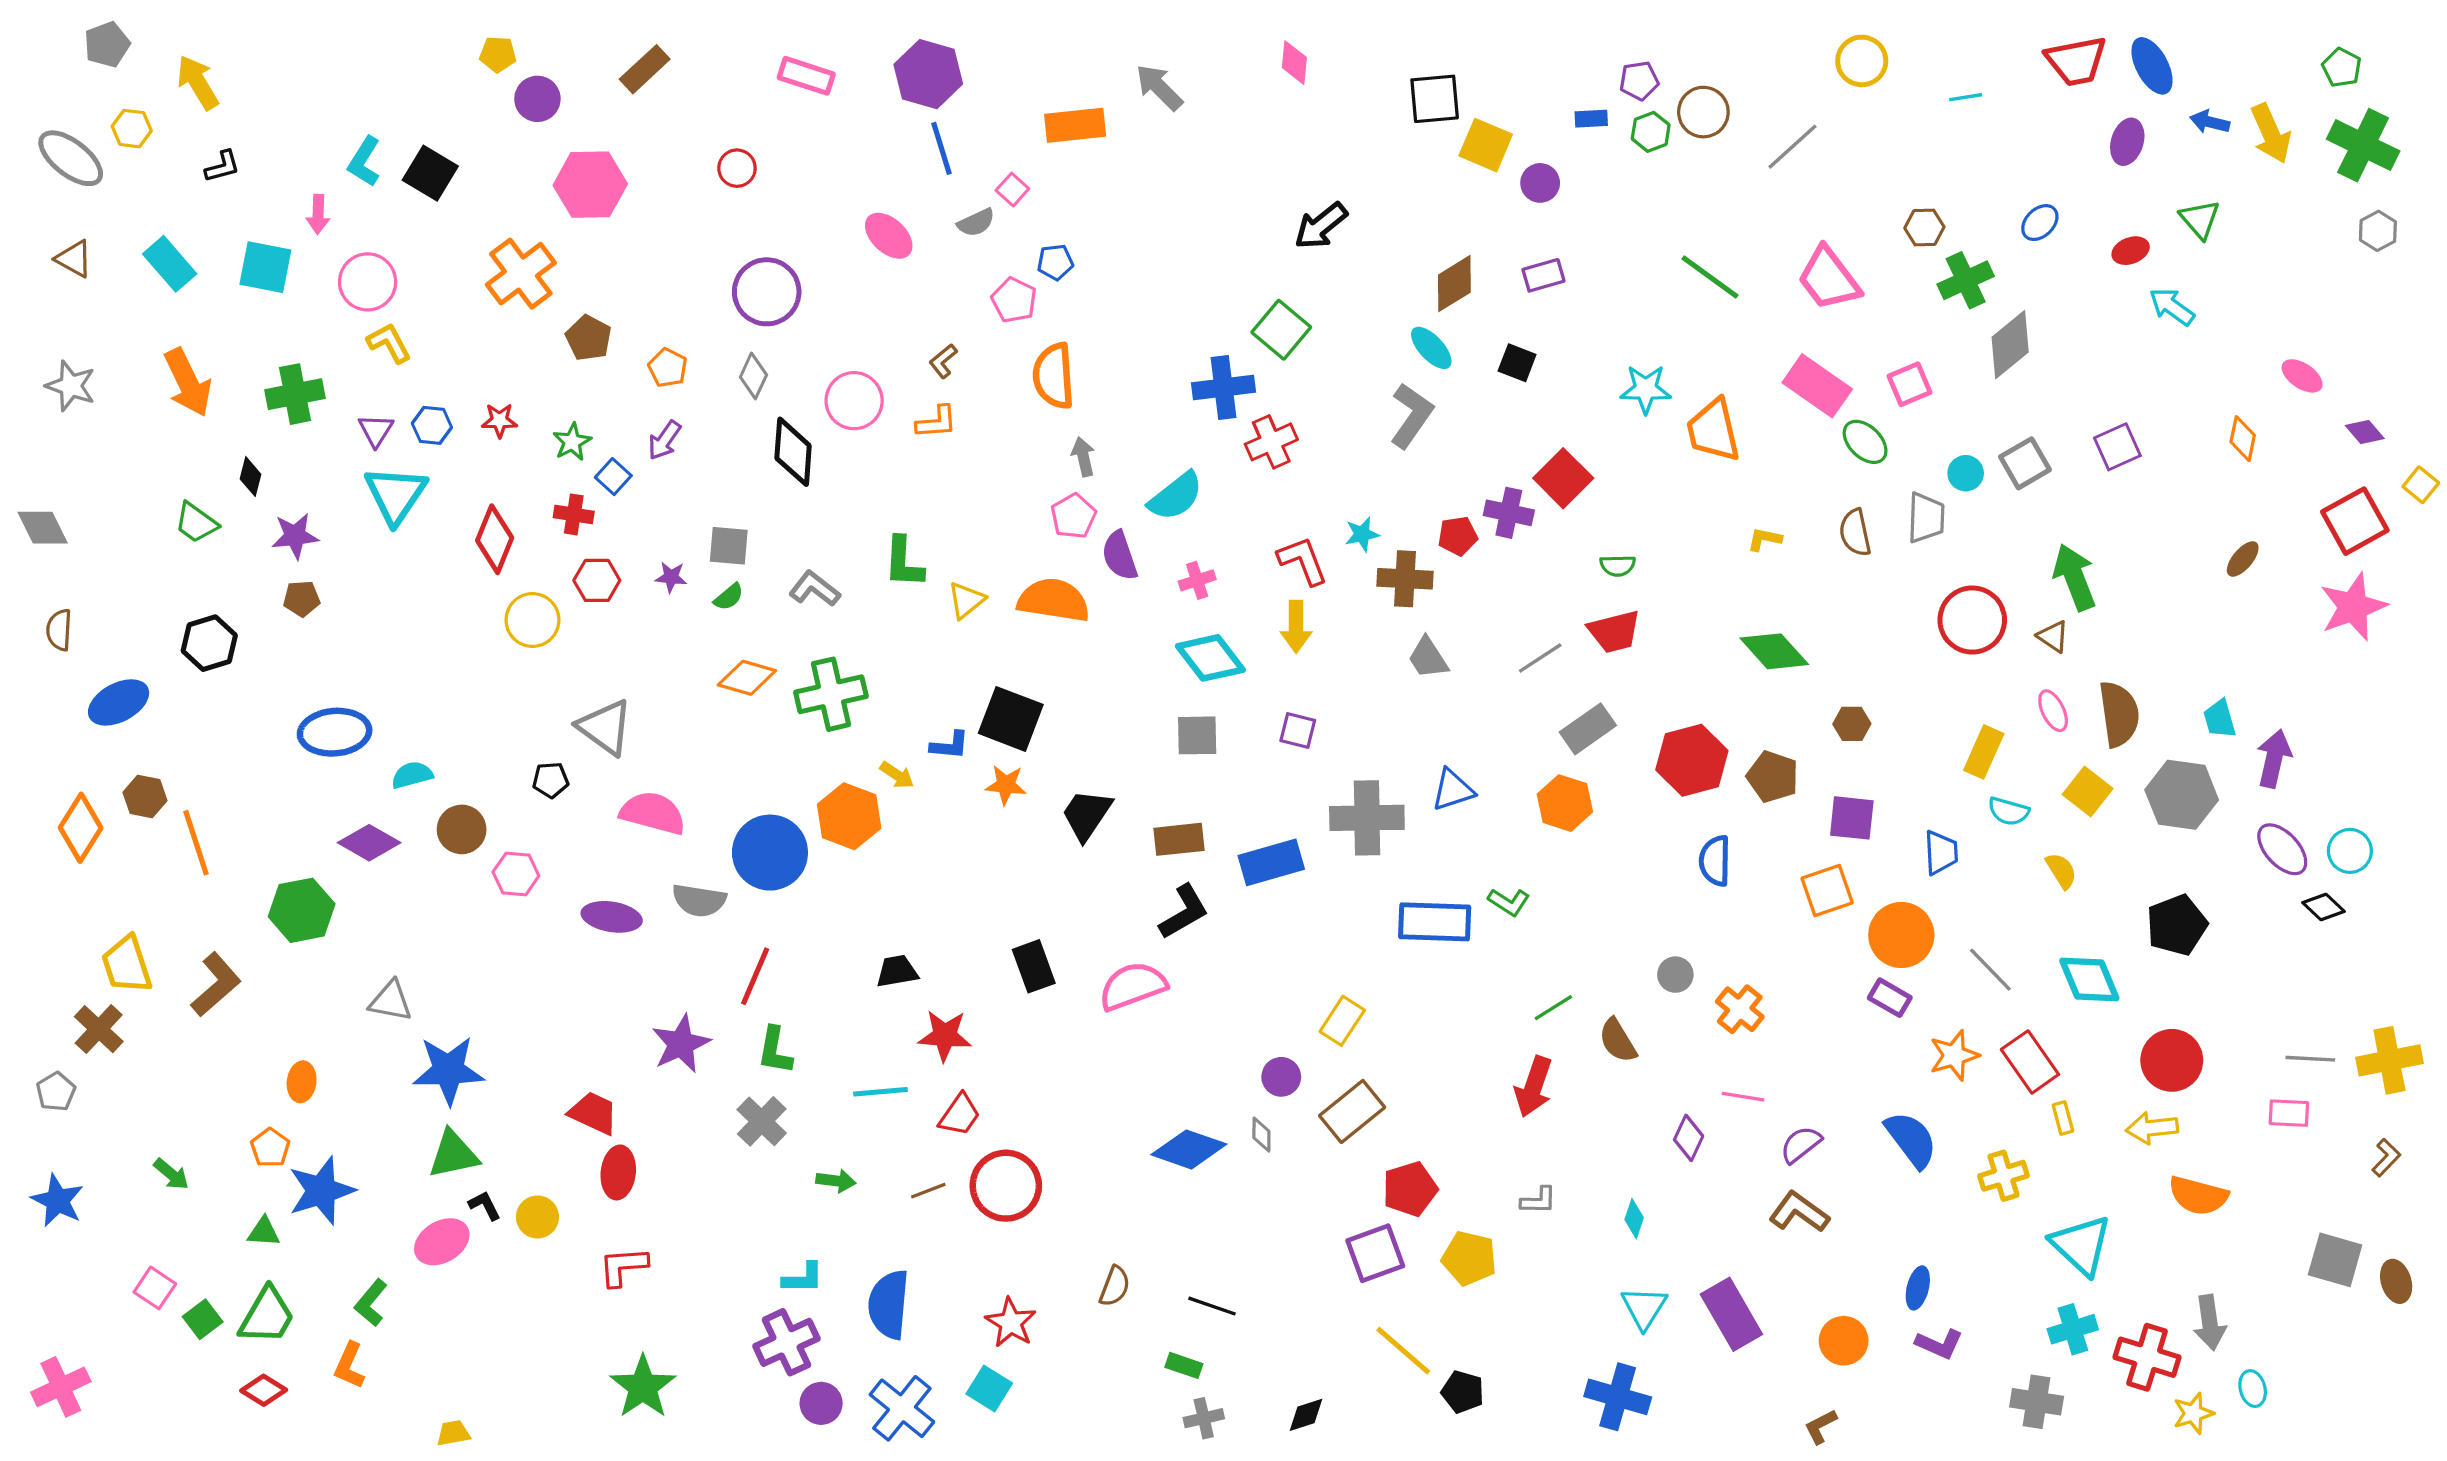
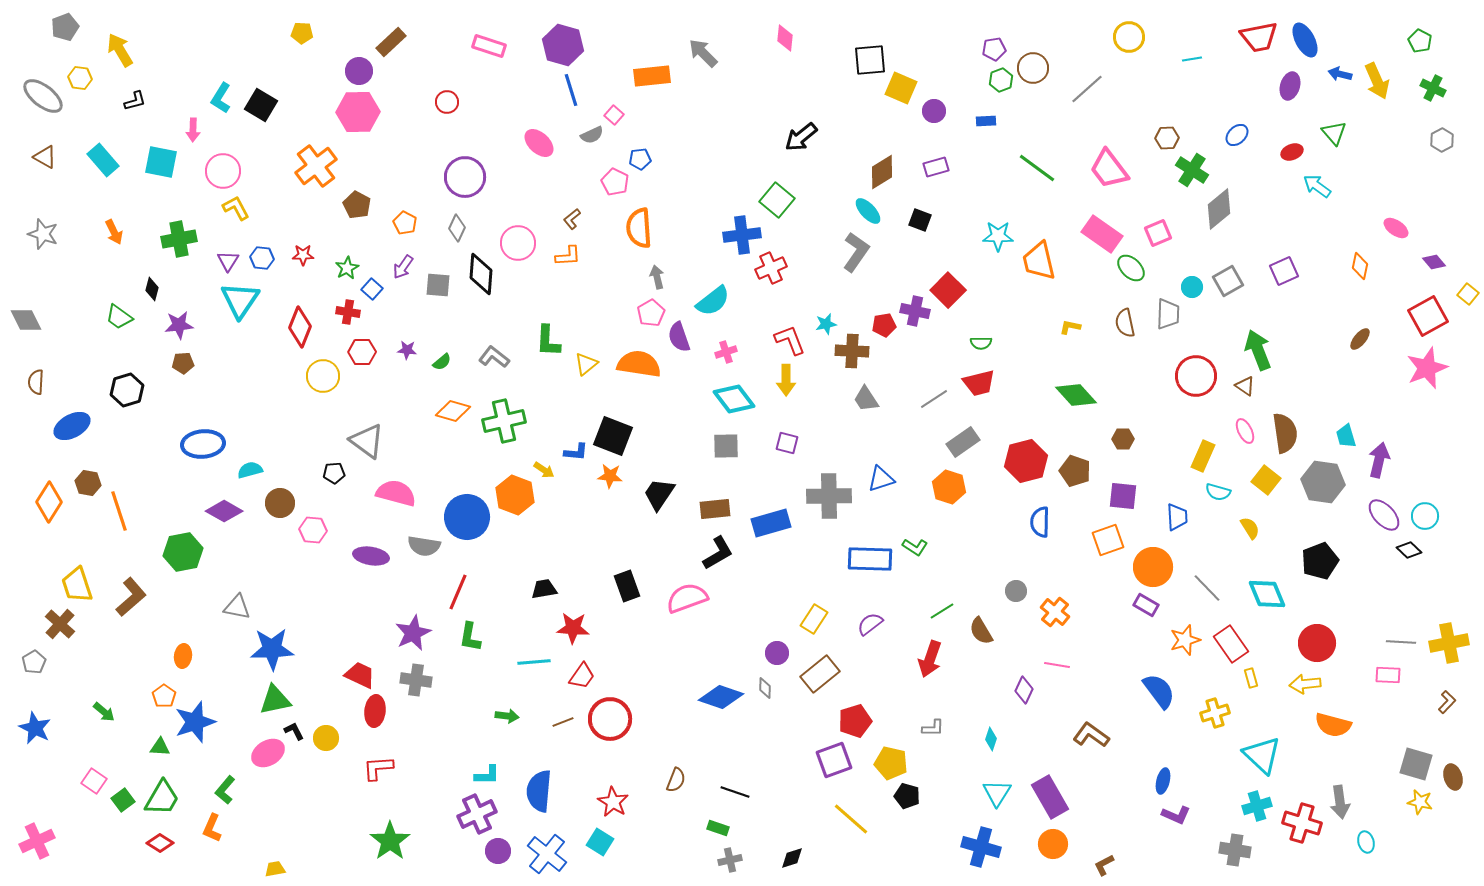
purple circle: (537, 99) -> (359, 71), moved
blue rectangle: (1591, 119) -> (986, 121), moved
green cross: (2363, 145) -> (1433, 88), size x0.6
green cross: (1966, 280) -> (1192, 170), turned -32
orange arrow: (188, 383) -> (114, 232), size x0.6
gray square: (729, 546) -> (438, 285), moved
gray cross: (762, 1121) -> (416, 680), moved, turned -36
purple semicircle: (1801, 1144) -> (870, 624), moved
orange circle: (1844, 1341) -> (1053, 844), moved
black pentagon: (1463, 1392) -> (907, 796), moved
yellow star: (2193, 1413) -> (1420, 802), moved, turned 30

